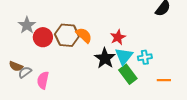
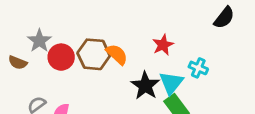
red star: (118, 37) -> (163, 45), moved
cyan cross: (145, 57) -> (198, 68), moved, turned 32
brown semicircle: (16, 66) -> (18, 62), moved

